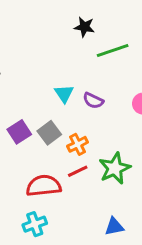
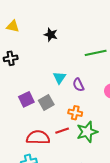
black star: (84, 27) -> (51, 35), moved
purple semicircle: (93, 101) -> (78, 85), turned 32
orange cross: (78, 144) -> (75, 113), moved, turned 32

